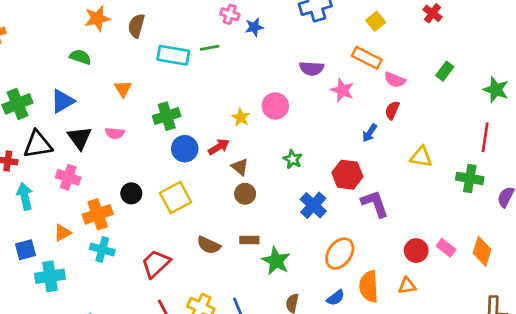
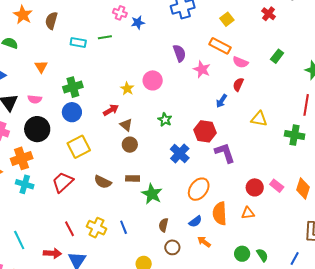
orange star: (97, 18) -> (23, 15), turned -30
cyan rectangle: (173, 55) -> (78, 42), size x0.7
purple semicircle: (312, 68) -> (179, 53), turned -114
blue circle: (185, 149) -> (72, 112), moved
black circle: (131, 193) -> (37, 129), moved, size x1.6
red trapezoid: (156, 264) -> (63, 182), moved

